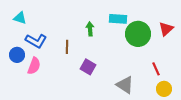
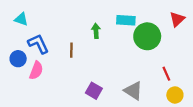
red triangle: (166, 29) -> (177, 19), moved
blue L-shape: (36, 41) -> (38, 44), turned -145
purple square: (88, 67) -> (94, 91), moved

